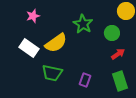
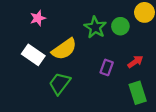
green circle: (112, 33) -> (120, 26), moved
green trapezoid: (52, 73) -> (60, 84), turned 115
purple rectangle: (85, 80) -> (107, 67), moved

